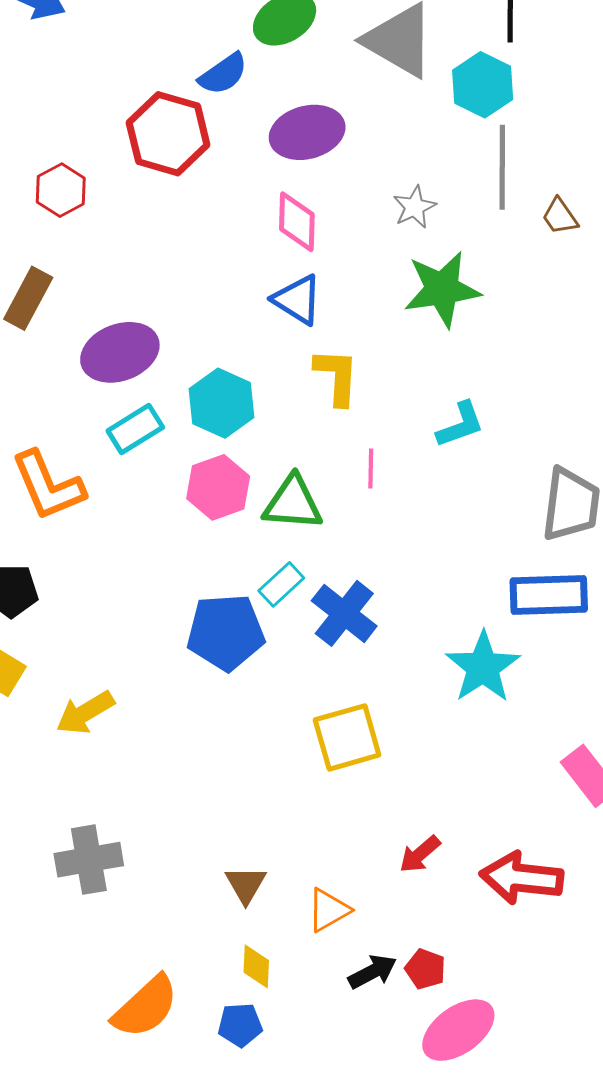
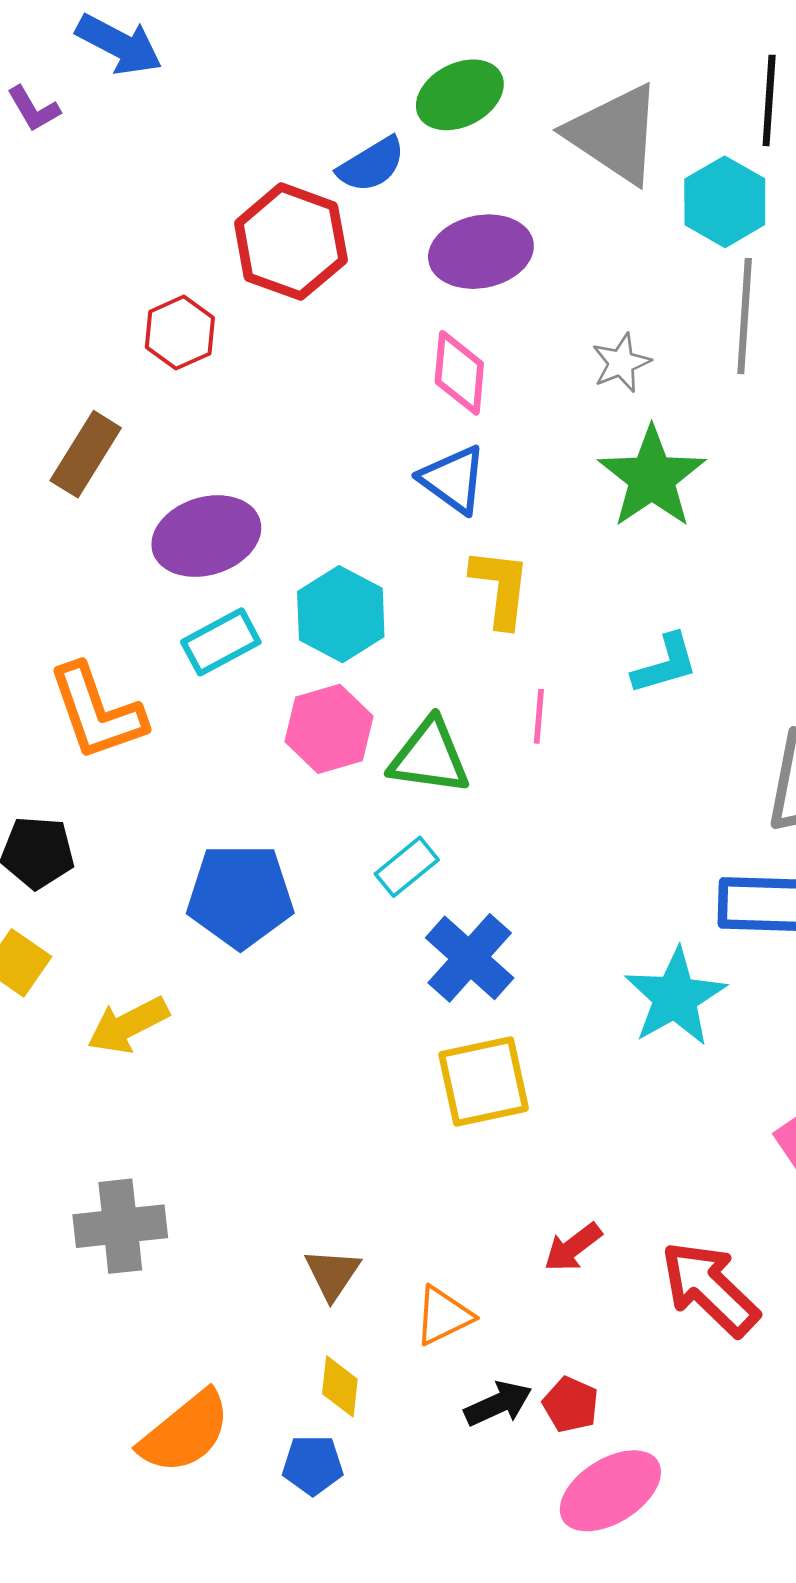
red hexagon: (61, 190) -> (180, 333), moved
green star: (442, 289) -> (652, 477), turned -30
blue cross: (344, 613) -> (470, 958), moved
blue pentagon: (226, 632) -> (240, 896), moved
red arrow: (522, 878) -> (710, 1289), turned 34

